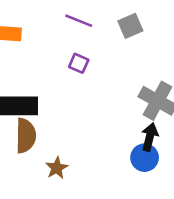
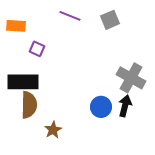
purple square: (79, 63) -> (37, 49), moved
blue circle: (145, 158) -> (101, 107), moved

